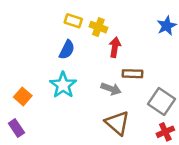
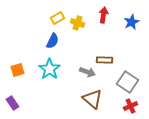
yellow rectangle: (73, 21) -> (58, 18), turned -48
red arrow: (115, 47) -> (104, 15), moved
orange square: (23, 96) -> (18, 70), moved, turned 32

